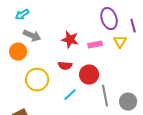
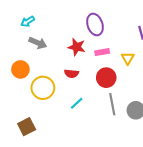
purple ellipse: (109, 19) -> (95, 25), moved
yellow triangle: (120, 42) -> (128, 58), moved
orange circle: (18, 52) -> (20, 69), moved
red circle: (89, 75) -> (106, 78), moved

